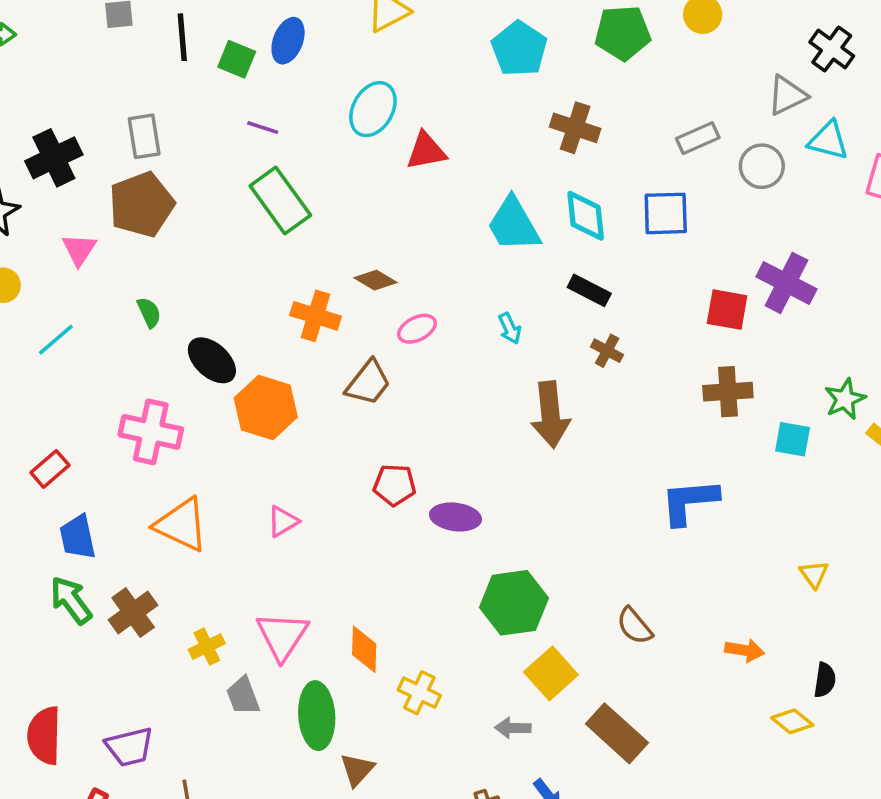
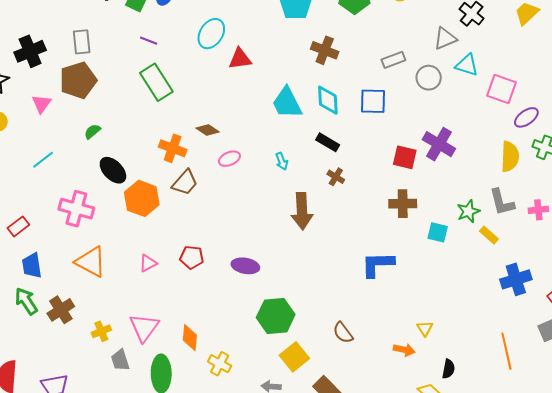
green semicircle: (149, 312) -> (92, 131), moved, turned -108
cyan line: (56, 340) -> (43, 160), moved
brown trapezoid: (368, 383) -> (185, 183), moved
red pentagon: (395, 485) -> (192, 257), moved
yellow triangle: (814, 574) -> (425, 328), moved

